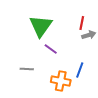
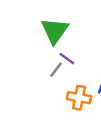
gray line: (27, 69) -> (56, 70), moved, turned -56

